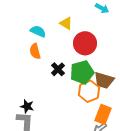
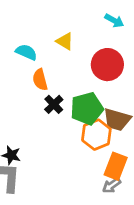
red circle: (85, 43) -> (107, 65), moved
orange semicircle: (35, 51) -> (40, 80), moved

